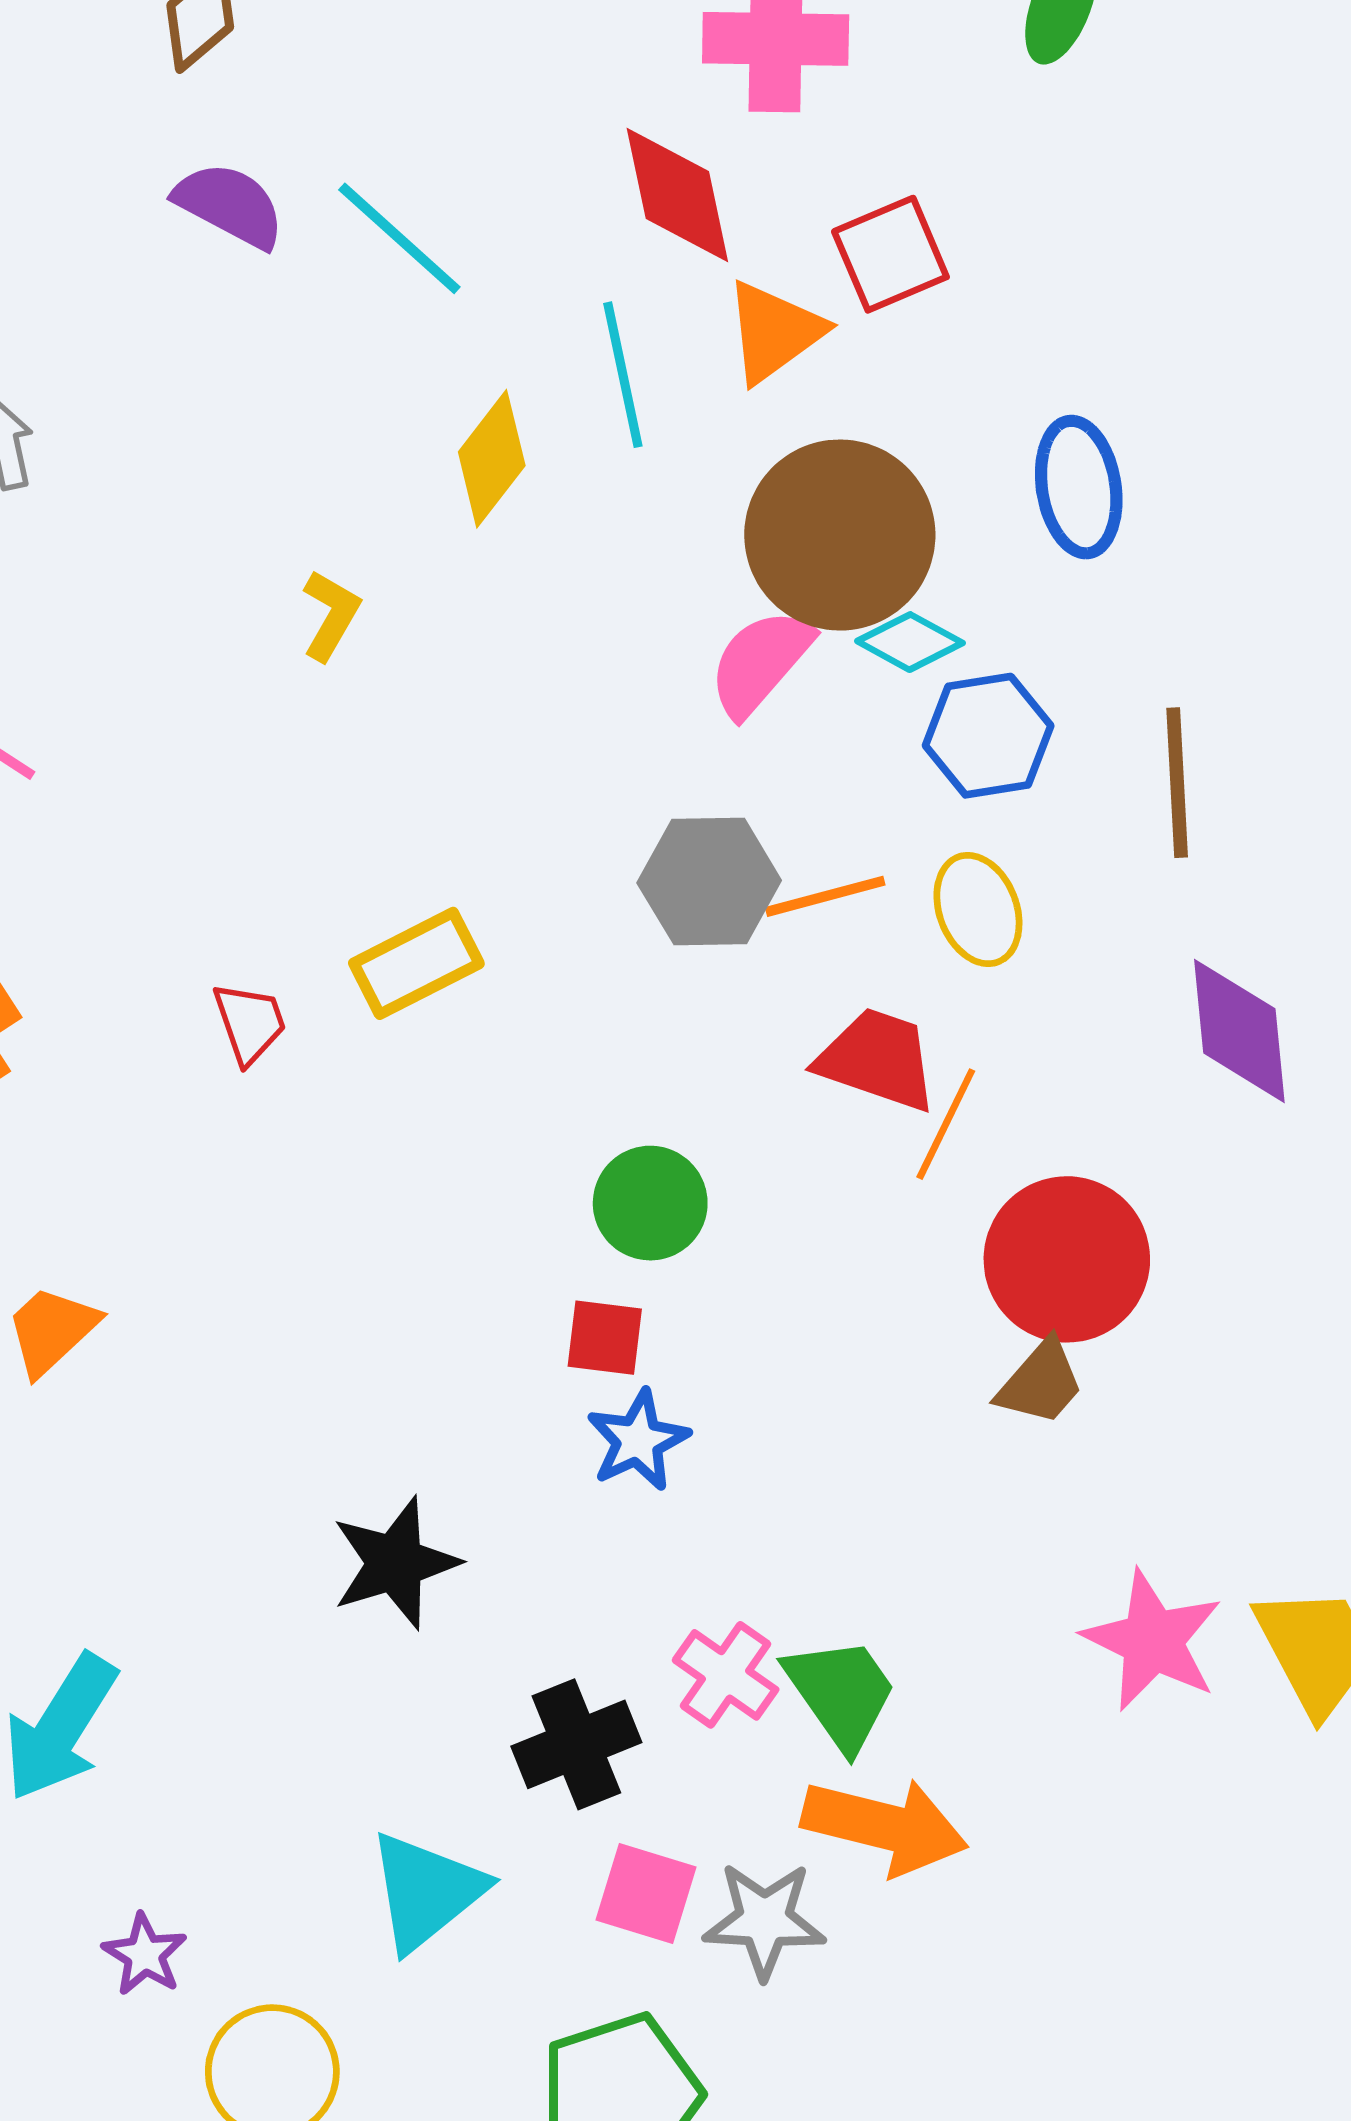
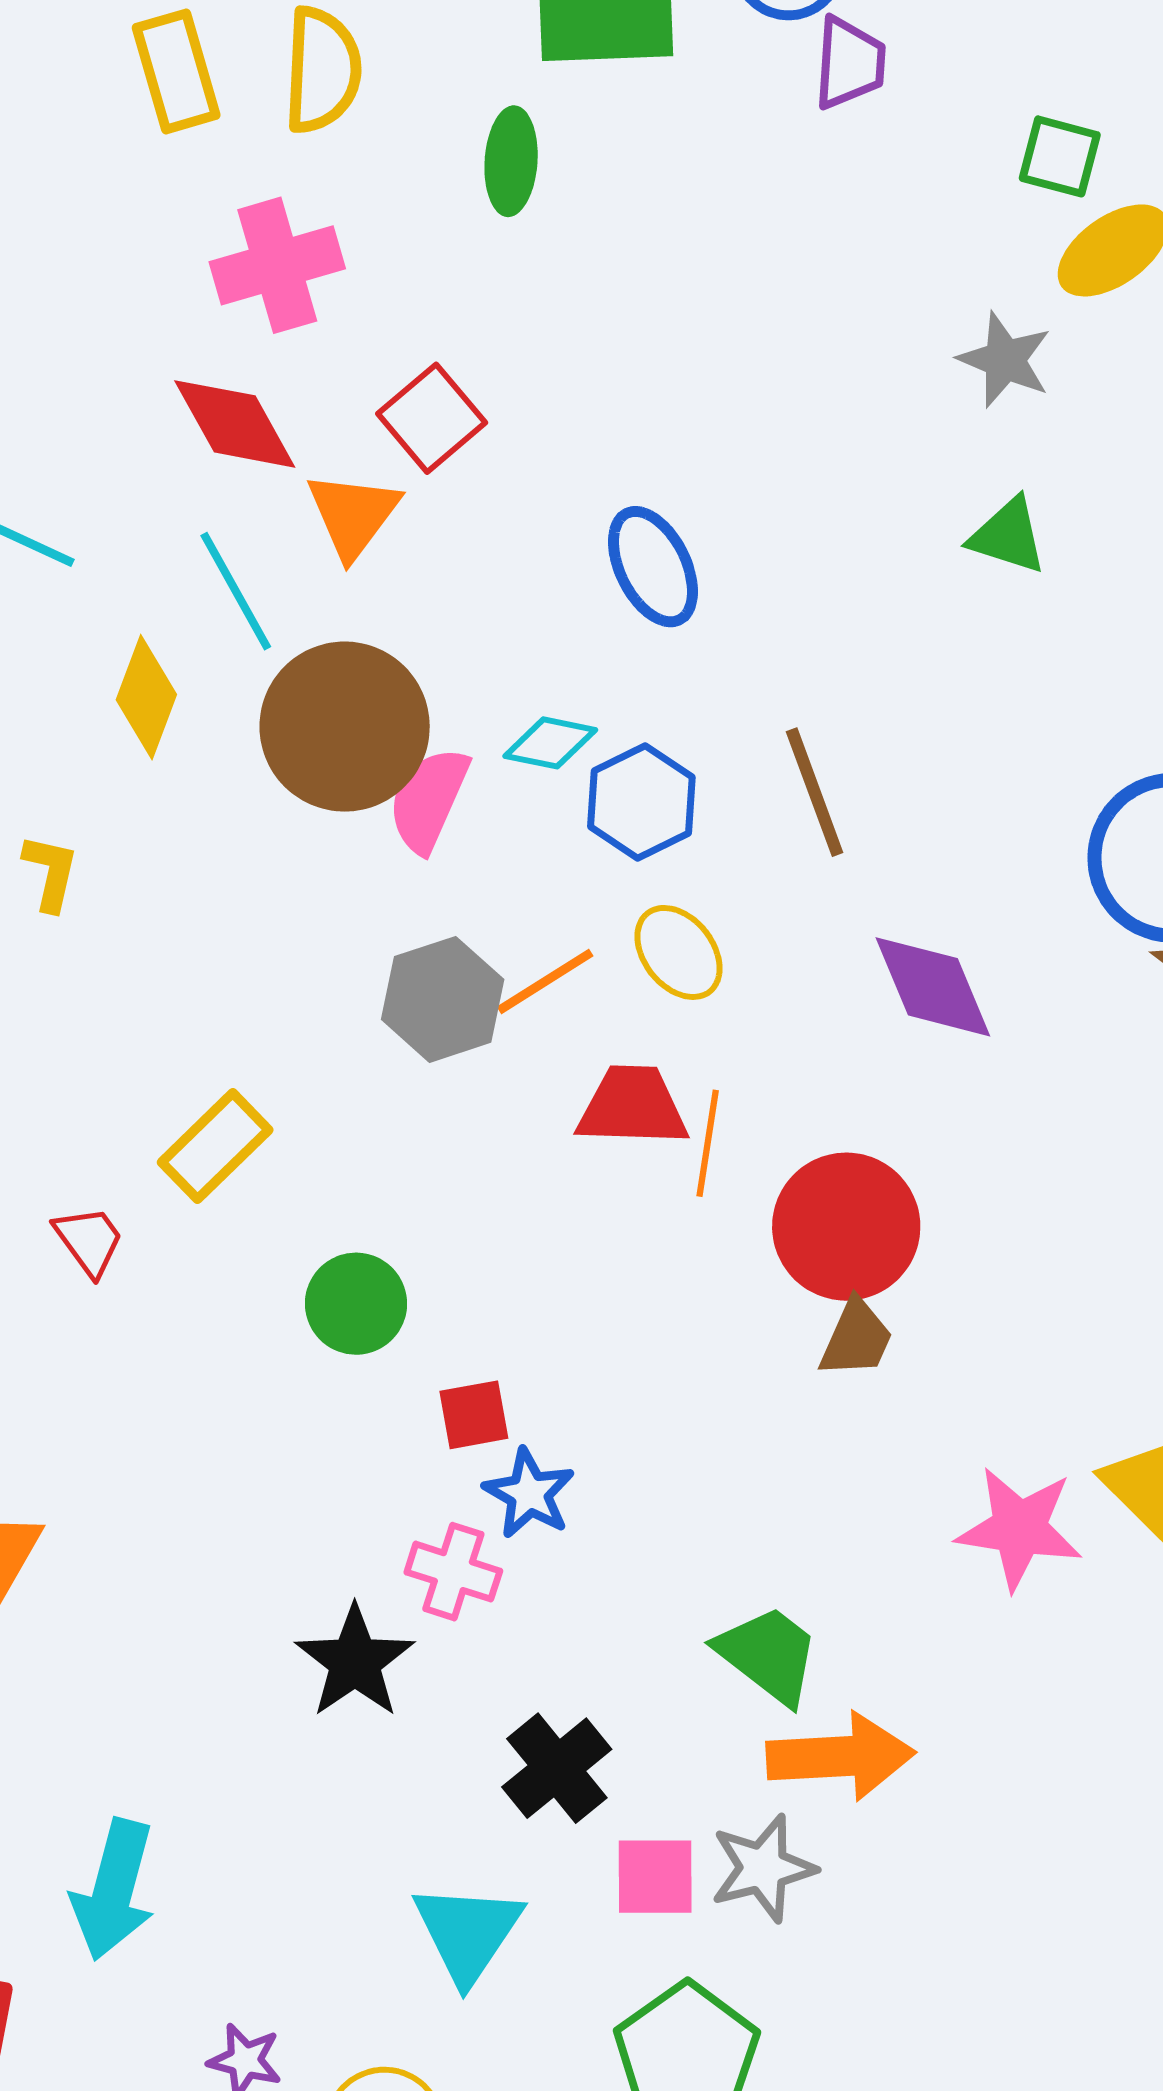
brown circle: (840, 535) -> (345, 727), moved
green circle: (650, 1203) -> (356, 1304), moved
pink cross: (726, 1675) -> (453, 1572), moved

